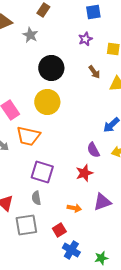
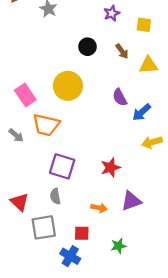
black circle: (51, 68) -> (87, 47), moved, size x0.6
purple semicircle: (93, 150) -> (120, 97), moved
red square: (59, 230) -> (82, 233), turned 32
blue cross: (71, 250) -> (70, 256), moved
green star: (101, 258) -> (119, 246), moved

